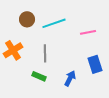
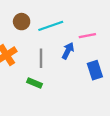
blue arrow: (70, 78) -> (68, 51), moved

